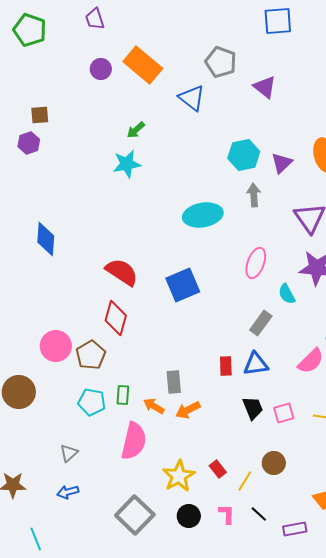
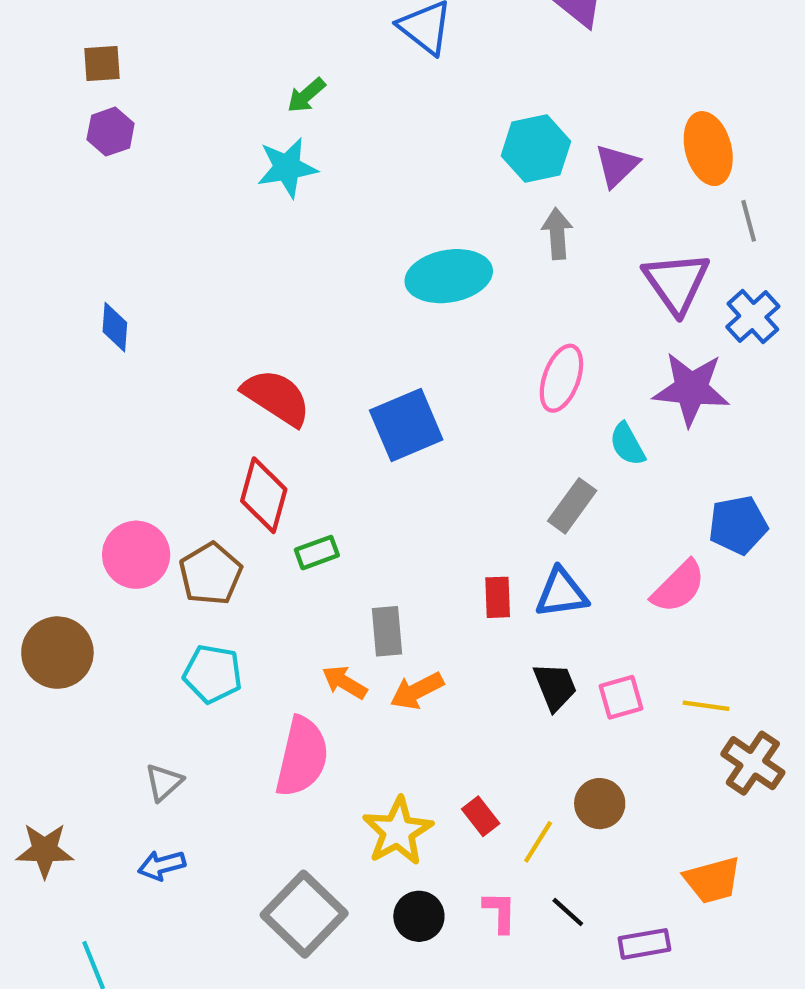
purple hexagon: (29, 143) -> (111, 132), moved
blue diamond: (46, 239) -> (115, 327), size x0.7
green rectangle: (123, 395) -> (317, 553), moved, turned 66

